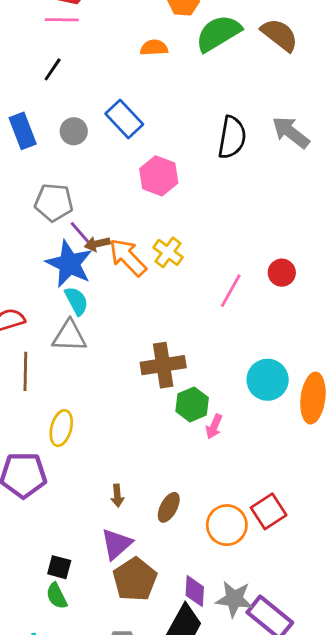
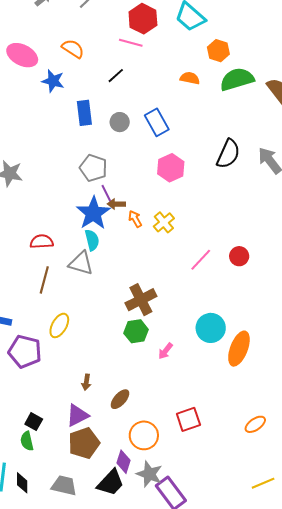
orange arrow: (128, 257) -> (135, 219), size x0.6
brown cross: (163, 365) -> (141, 300), turned -32
green hexagon: (192, 404) -> (136, 331), moved
orange circle: (227, 525) -> (144, 435), moved

